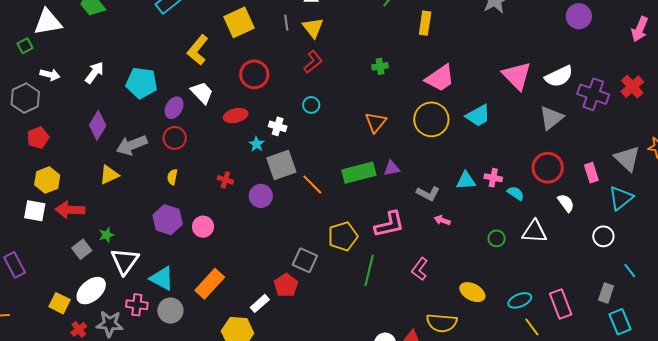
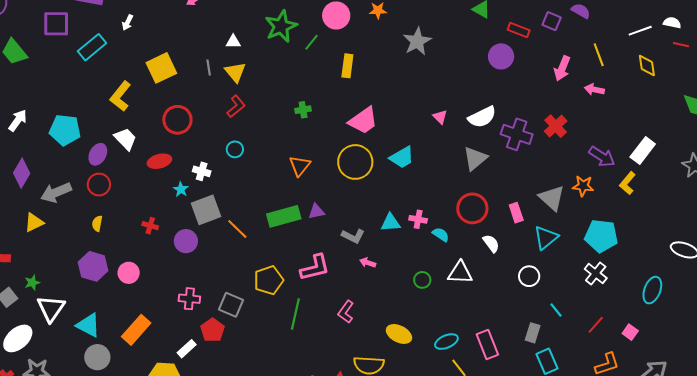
pink triangle: (517, 76) -> (440, 117), size x0.5
pink cross: (137, 305) -> (189, 299), moved

